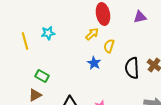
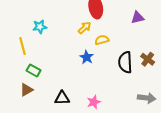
purple triangle: (140, 17) -> (137, 17), moved
yellow line: (25, 41) -> (22, 46), moved
yellow semicircle: (109, 46) -> (102, 40), turned 56

